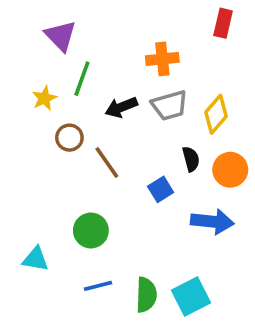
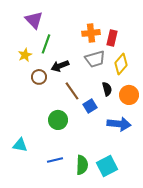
red rectangle: (223, 23) -> (112, 38), moved
black arrow: (121, 107) -> (60, 66), moved
brown line: (107, 163) -> (72, 91), moved
green circle: (91, 230) -> (58, 120), moved

